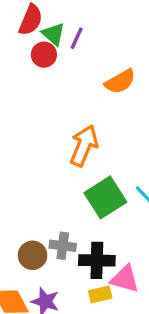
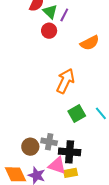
red circle: (44, 55) -> (49, 31), moved
green square: (105, 197) -> (77, 113), size x0.7
pink triangle: (125, 279) -> (57, 165), moved

